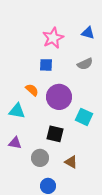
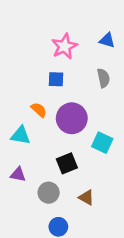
gray semicircle: (85, 64) -> (103, 78), turned -77
black square: (55, 134) -> (67, 163), turned -36

